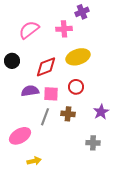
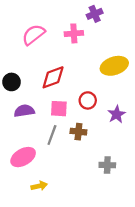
yellow ellipse: (78, 57) -> (114, 66), moved
black circle: (12, 61) -> (12, 82), moved
purple semicircle: (30, 91) -> (24, 111), moved
purple star: (101, 112) -> (117, 114), moved

